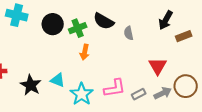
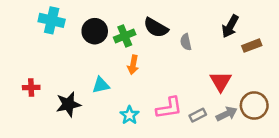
cyan triangle: (58, 80) -> (101, 85), moved, turned -35
black star: (31, 85) -> (68, 104), turned 30
cyan star: (82, 94) -> (129, 115), size x0.7

